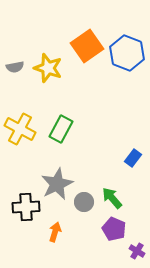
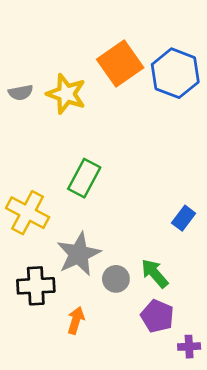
yellow cross: (20, 129) -> (28, 213), moved
purple cross: (137, 251) -> (189, 347), turned -35

